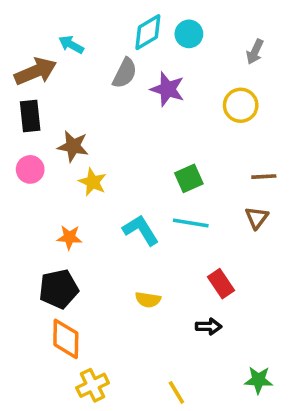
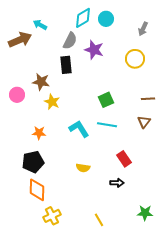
black rectangle: (30, 116) -> (66, 65), moved

